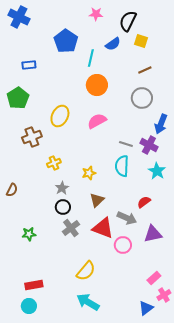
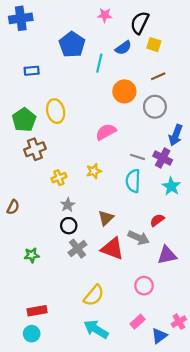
blue cross: (19, 17) -> (21, 18), turned -35
orange circle: (97, 85) -> (124, 91), moved
green pentagon: (18, 98) -> (24, 120), moved
yellow ellipse: (60, 116) -> (56, 111), moved, turned -40
yellow star: (89, 173) -> (94, 171), moved
pink circle: (123, 245) -> (144, 286), moved
pink rectangle: (154, 278) -> (137, 322), moved

